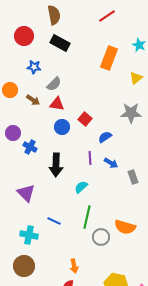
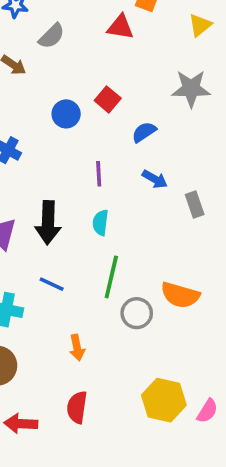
red triangle: (57, 104) -> (120, 27), moved
purple line: (90, 158) -> (99, 174), moved
black arrow: (56, 165) -> (48, 223), moved
cyan semicircle: (81, 187) -> (100, 223), turned -40
orange arrow: (74, 266) -> (77, 348), moved

